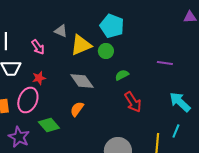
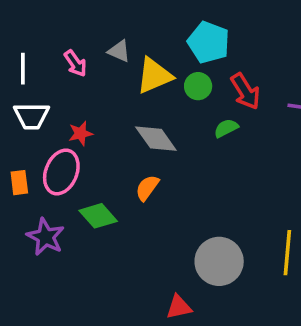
pink arrow: (38, 47) -> (75, 63), moved
red arrow: (133, 102) -> (245, 91), moved

